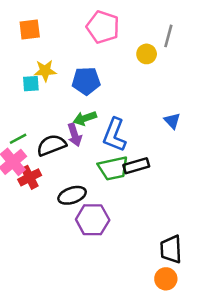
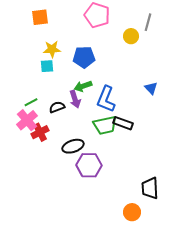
cyan square: (31, 84) -> (47, 66), moved
black semicircle: (51, 145) -> (57, 107), size x0.7
black rectangle: (136, 166) -> (123, 123), turned 36
orange circle: (166, 279) -> (132, 212), moved

